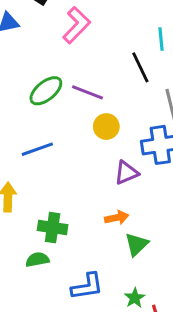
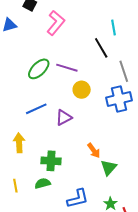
purple triangle: (126, 173) -> (64, 118), moved
orange arrow: (117, 218) -> (94, 151), turned 70

